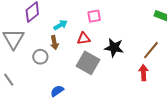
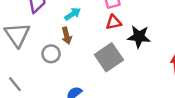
red triangle: (84, 39) -> (114, 22), moved
gray square: (88, 63) -> (109, 57), turned 30

